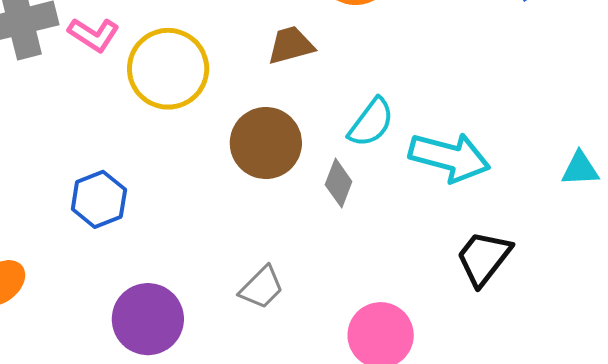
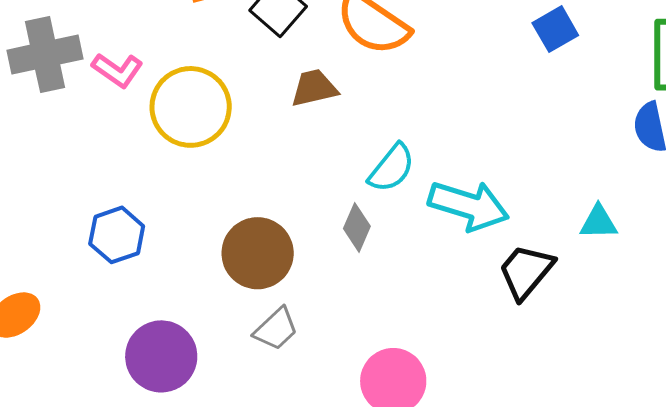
brown circle: (266, 143) -> (258, 253), moved
black trapezoid: (484, 258) -> (526, 271), moved

